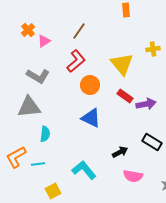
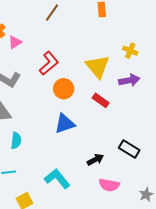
brown line: (79, 31) -> (52, 13), moved
yellow cross: (153, 49) -> (130, 51), turned 32
purple arrow: (146, 104) -> (129, 80), moved
blue triangle: (91, 118) -> (65, 124), turned -45

